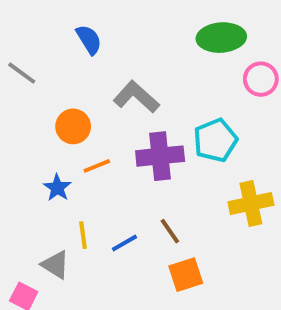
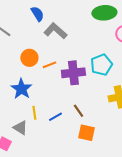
gray L-shape: (136, 97) -> (55, 31), moved
orange line: (97, 166) -> (49, 65), moved
blue star: (57, 188) -> (21, 89), size x1.5
orange square: (186, 275) -> (86, 133), turned 30

